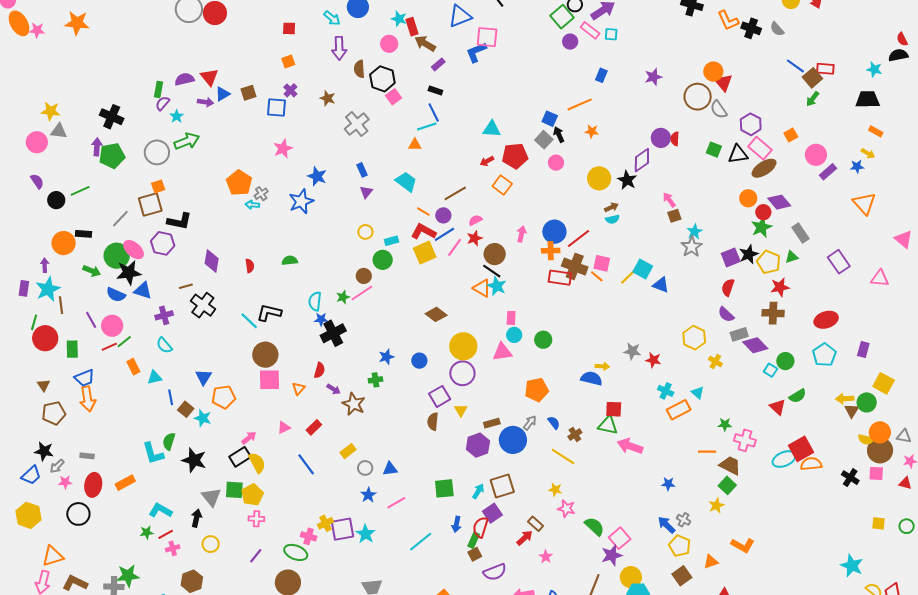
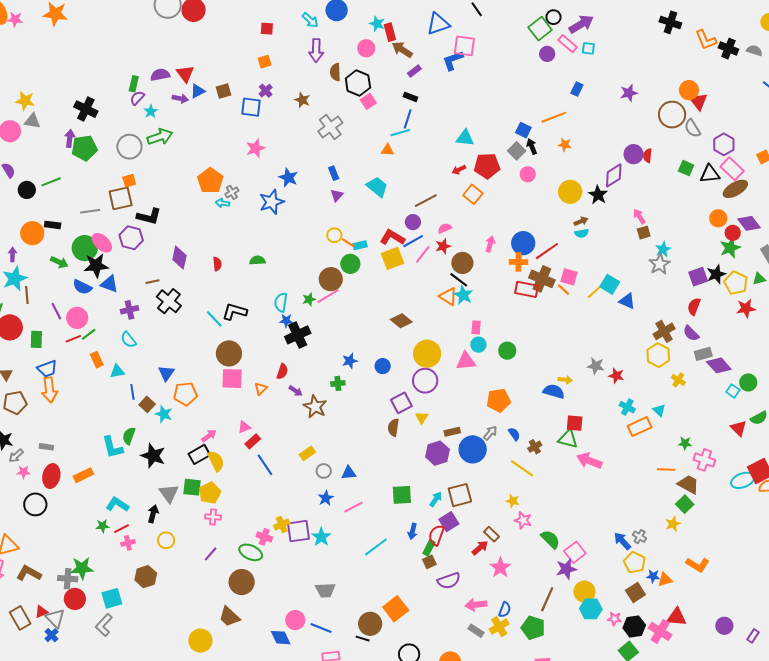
gray semicircle: (777, 29) -> (754, 50), turned 147
blue line: (434, 112) -> (408, 119), turned 42
orange line: (423, 212) -> (348, 243), moved
gray line: (120, 219) -> (90, 211), turned 36
brown circle: (364, 276) -> (331, 279), size x1.5
brown cross: (773, 313) -> (664, 331), moved, turned -35
red rectangle: (314, 427) -> (253, 441), moved
blue star: (668, 484) -> (653, 576), moved
pink star: (546, 557) -> (500, 568), size x1.5

